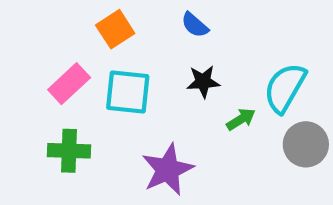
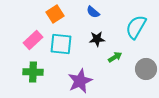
cyan semicircle: (285, 88) -> (136, 27), moved

